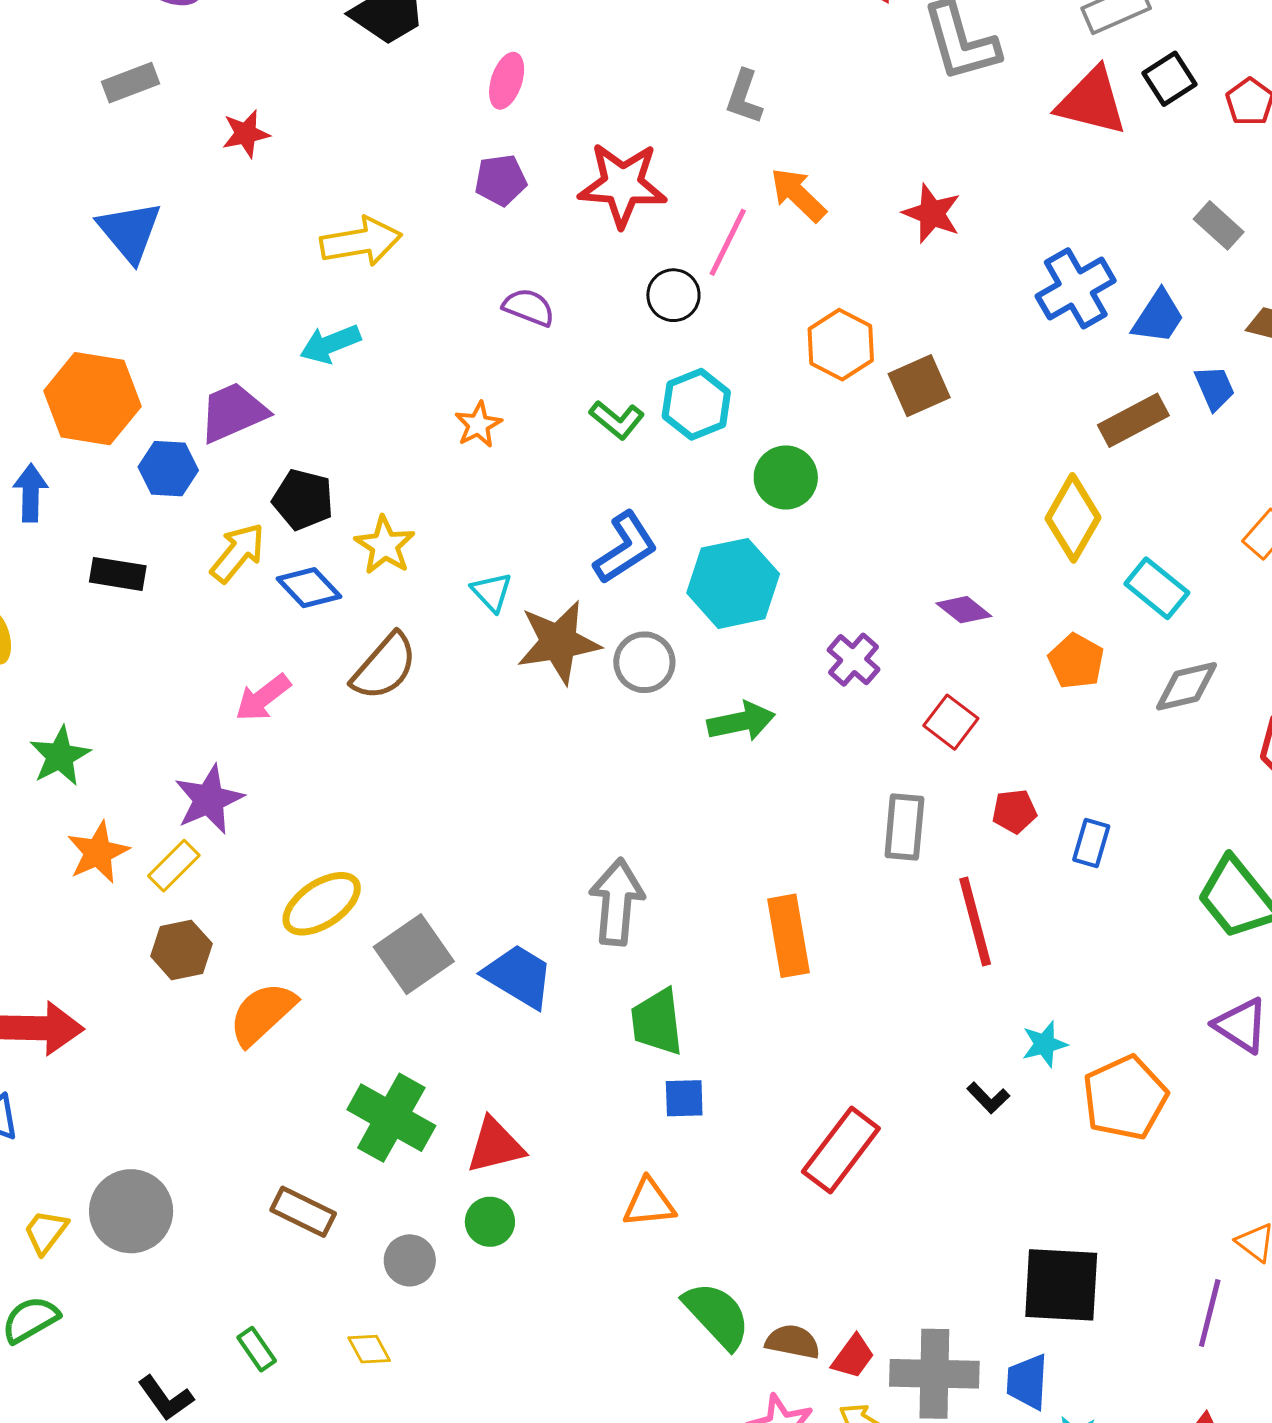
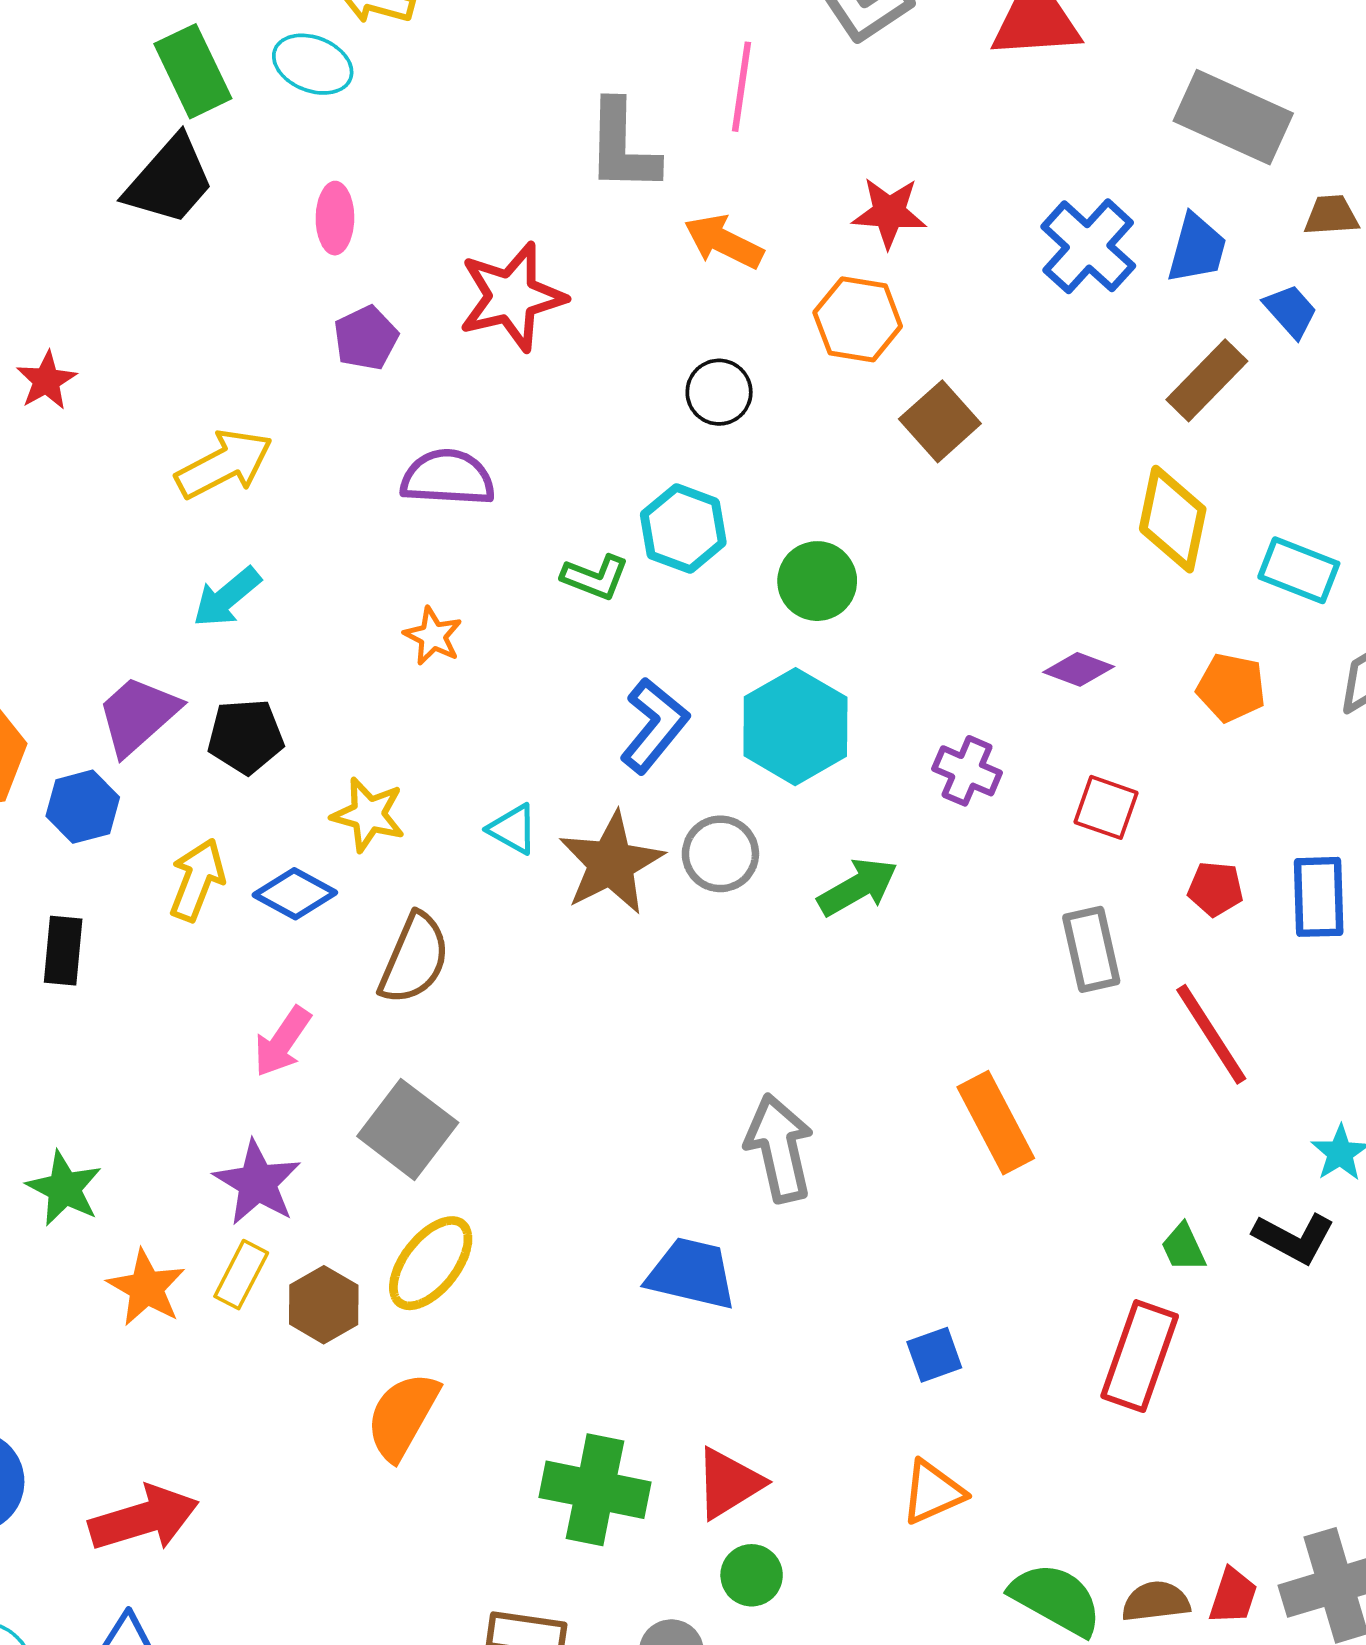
gray L-shape: (744, 97) -> (622, 146), size x1.5
gray rectangle: (1219, 225) -> (1233, 117), size x1.8
pink line: (728, 242) -> (742, 87), moved
black circle: (673, 295) -> (719, 392), moved
purple semicircle: (529, 307) -> (448, 478), size x1.4
orange hexagon: (841, 345) -> (858, 319), moved
black pentagon: (303, 500) -> (246, 736), moved
black rectangle: (118, 574) -> (63, 951), turned -76
red pentagon: (1014, 811) -> (1215, 889), turned 30
blue rectangle: (1091, 843) -> (1319, 897), size x1.4
brown hexagon: (181, 950) -> (324, 1305), moved
gray square: (414, 954) -> (408, 1129), moved
green trapezoid: (657, 1022) -> (1183, 1247), moved, size x0.6
black L-shape: (988, 1098) -> (1294, 1238), size x1.5

